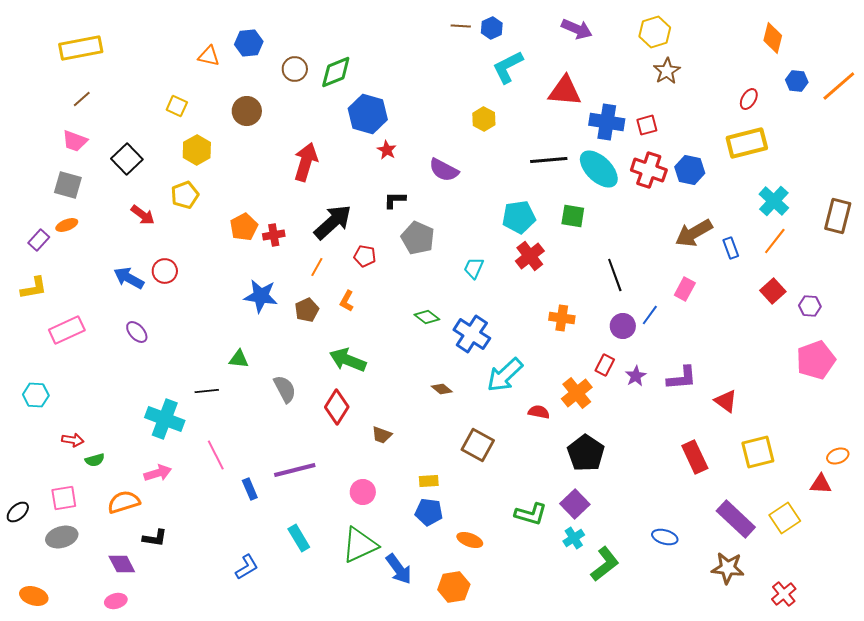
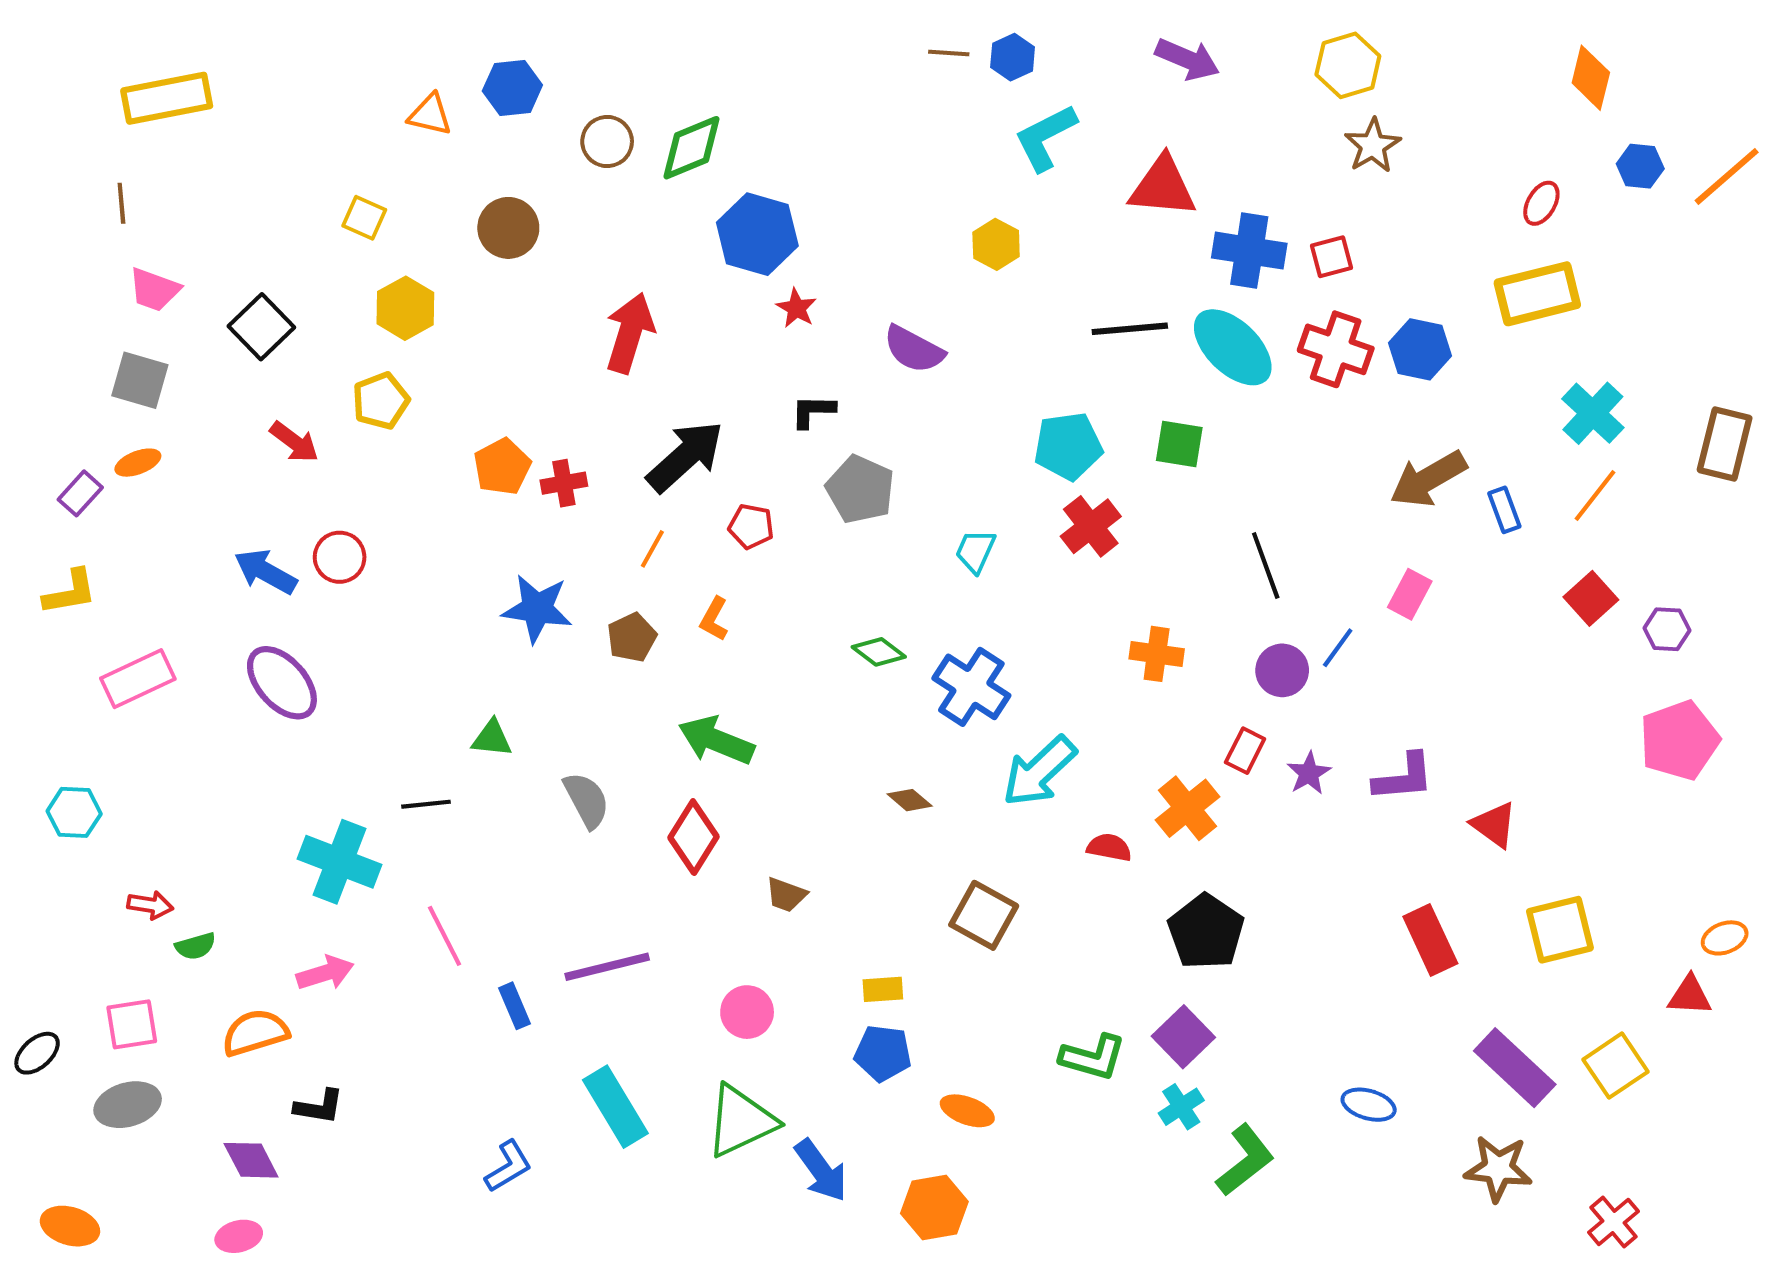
brown line: (82, 99) -> (121, 203), moved, turned -54
purple ellipse: (137, 332) -> (282, 683), size x1.6
cyan rectangle: (299, 538) -> (615, 1107), size x1.4

